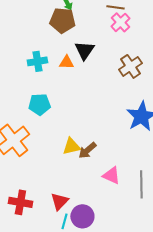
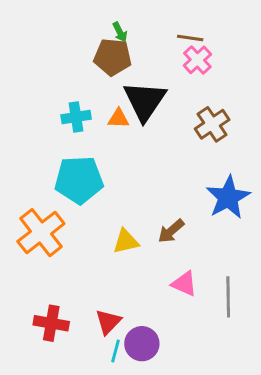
black triangle: (84, 50) -> (145, 101), size x1.5
cyan pentagon: (39, 104) -> (79, 180), size x1.5
brown arrow: (87, 150) -> (171, 231), moved

